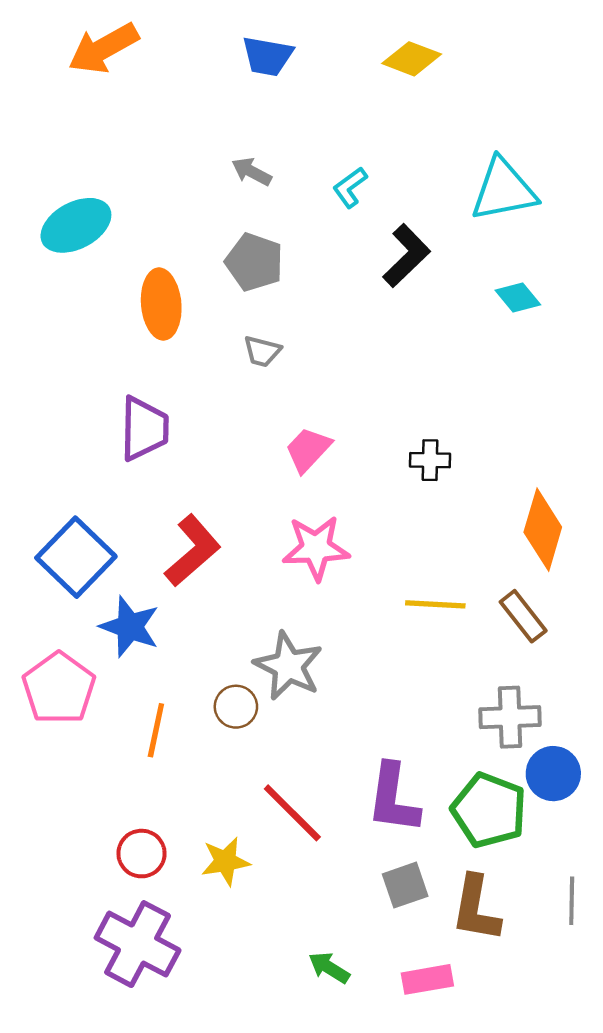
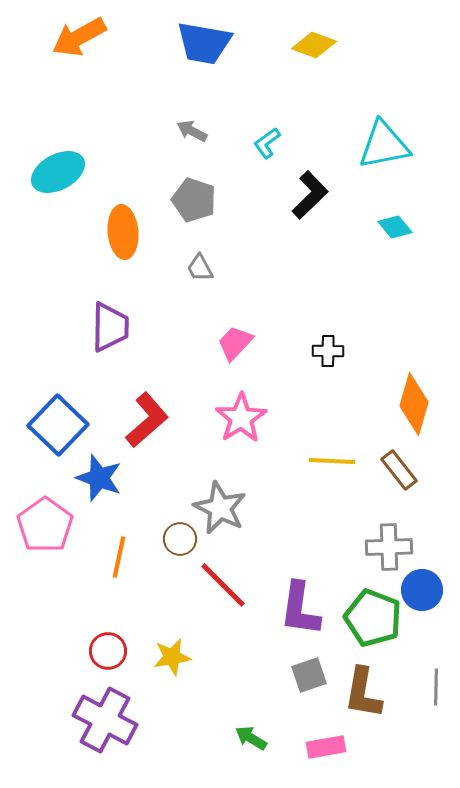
blue trapezoid: (267, 56) -> (204, 43), size x1.4
gray trapezoid: (262, 351) -> (200, 268), turned 48
pink star: (316, 548) -> (241, 418), turned -30
red line: (292, 813) -> (223, 585), moved

